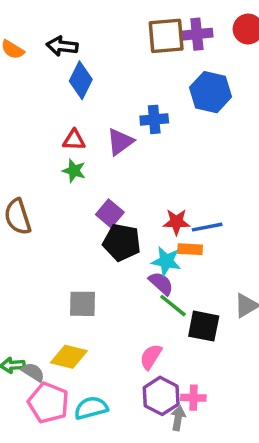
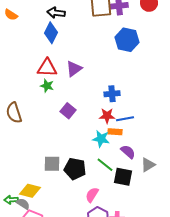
black arrow: (62, 46) -> (56, 13), moved
blue cross: (154, 119) -> (112, 94), moved
red triangle: (74, 140) -> (47, 68), size x1.5
black pentagon: (122, 242) -> (75, 169), moved
purple semicircle: (161, 283) -> (128, 152), moved
yellow diamond: (69, 357) -> (30, 191), moved

